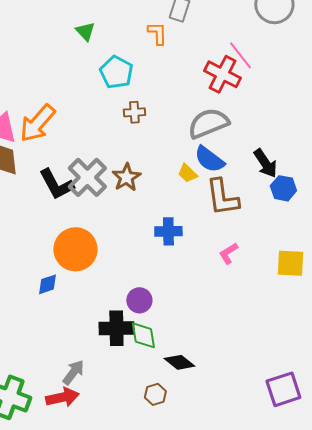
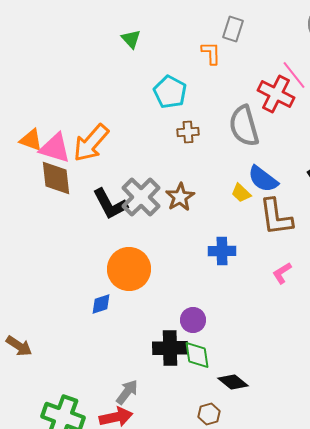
green triangle: (85, 31) -> (131, 39), moved
gray semicircle: (208, 123) -> (244, 126), moved, turned -84

